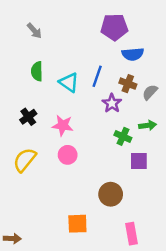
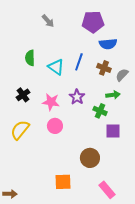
gray arrow: (34, 31) -> (48, 21), moved
purple star: (112, 103) -> (77, 97), moved
green arrow: (148, 125) -> (113, 95), moved
pink rectangle: (132, 234) -> (107, 190), turned -30

